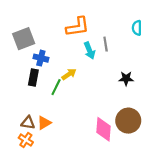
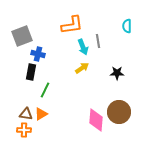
yellow arrow: (69, 74) -> (82, 68), moved
green line: (56, 87) -> (45, 90), moved
orange cross: (26, 140) -> (24, 130), turned -32

